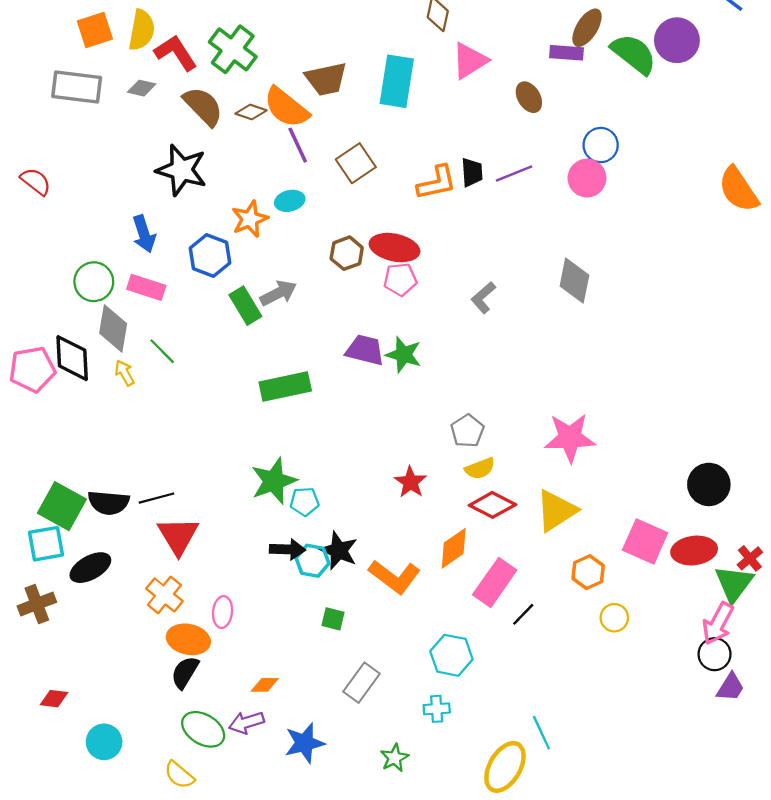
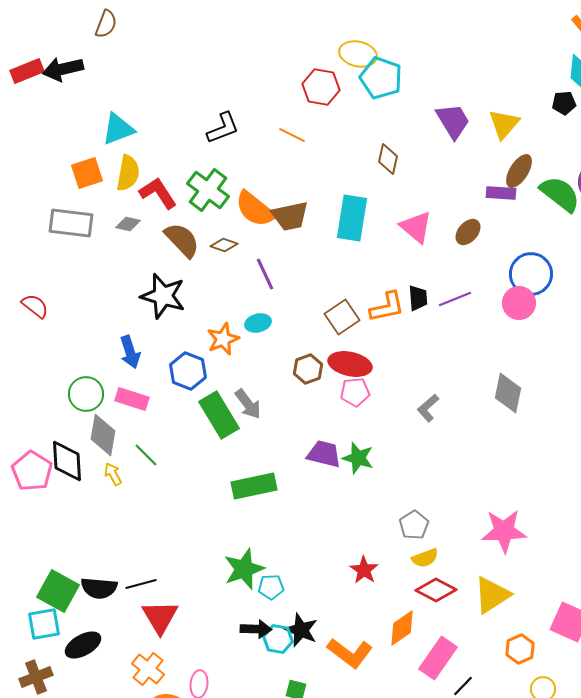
pink triangle: (470, 61) -> (416, 227), moved, turned -48
brown ellipse: (529, 97) -> (468, 232), turned 72
orange semicircle: (286, 107) -> (255, 209), moved
blue circle: (601, 145) -> (531, 274), size x1.4
brown square: (356, 163) -> (342, 317), moved
gray arrow: (278, 293) -> (248, 404), turned 80
green rectangle: (245, 306) -> (219, 415), size x1.4
pink pentagon: (32, 369) -> (32, 471), turned -30

